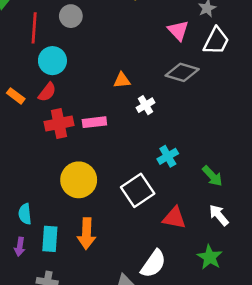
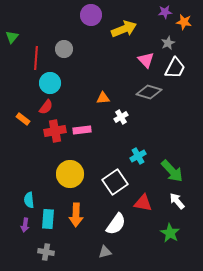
orange rectangle: (16, 96) -> (23, 119), moved
green arrow: (212, 176) -> (172, 171), size x1.4
white semicircle: (153, 264) -> (116, 224), moved

